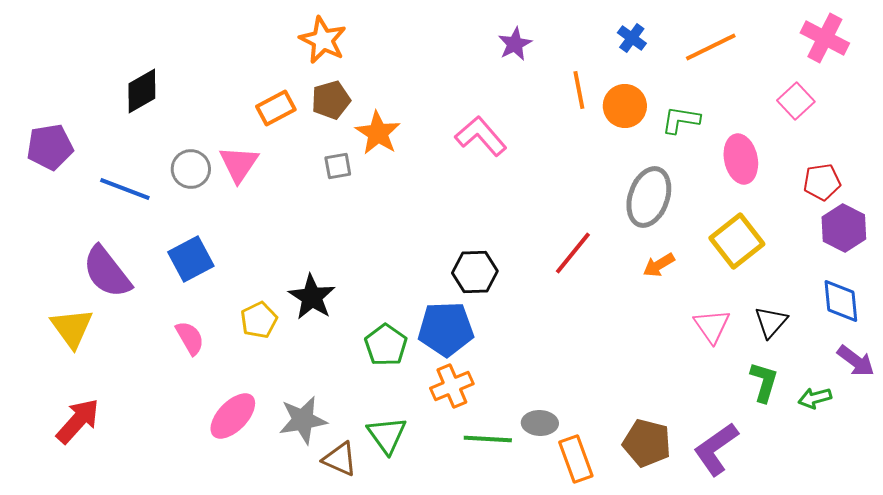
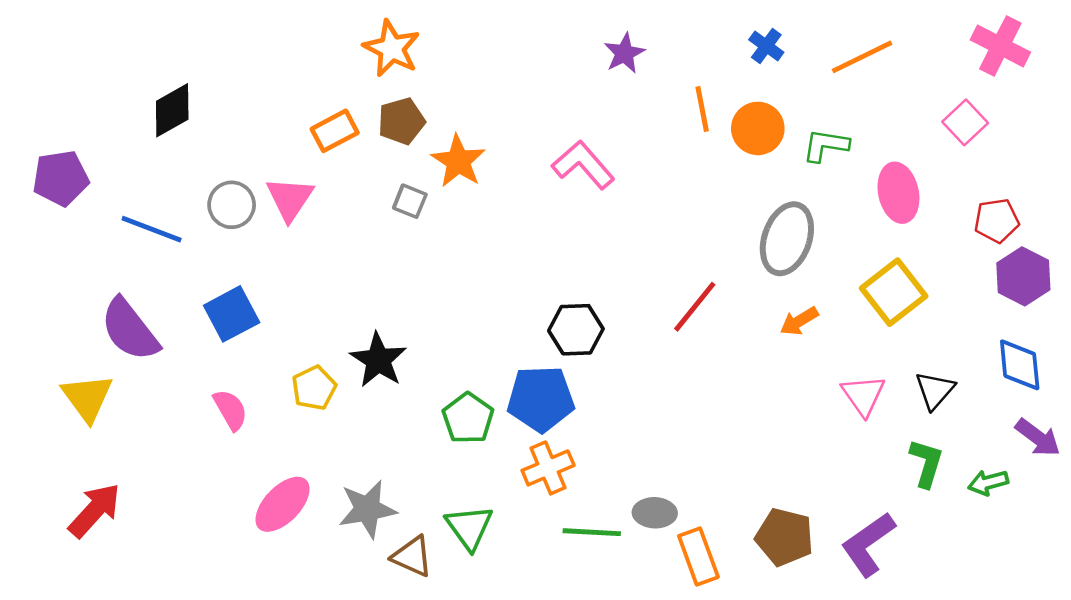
gray square: (338, 166) -> (410, 201), turned 32

